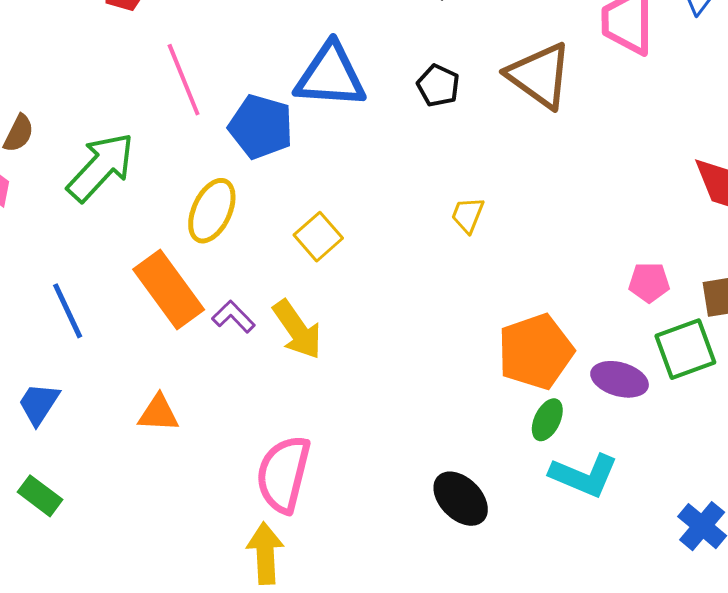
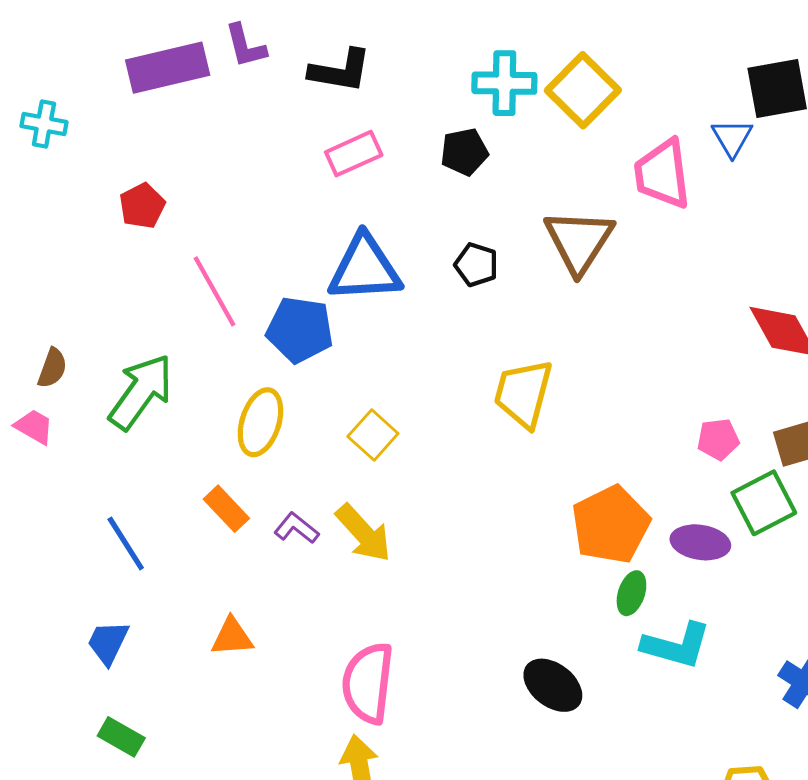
brown triangle: (540, 75) -> (579, 241), turned 34
yellow trapezoid: (468, 215) -> (523, 393), size x1.8
orange rectangle: (169, 289) -> (226, 509), size x0.6

